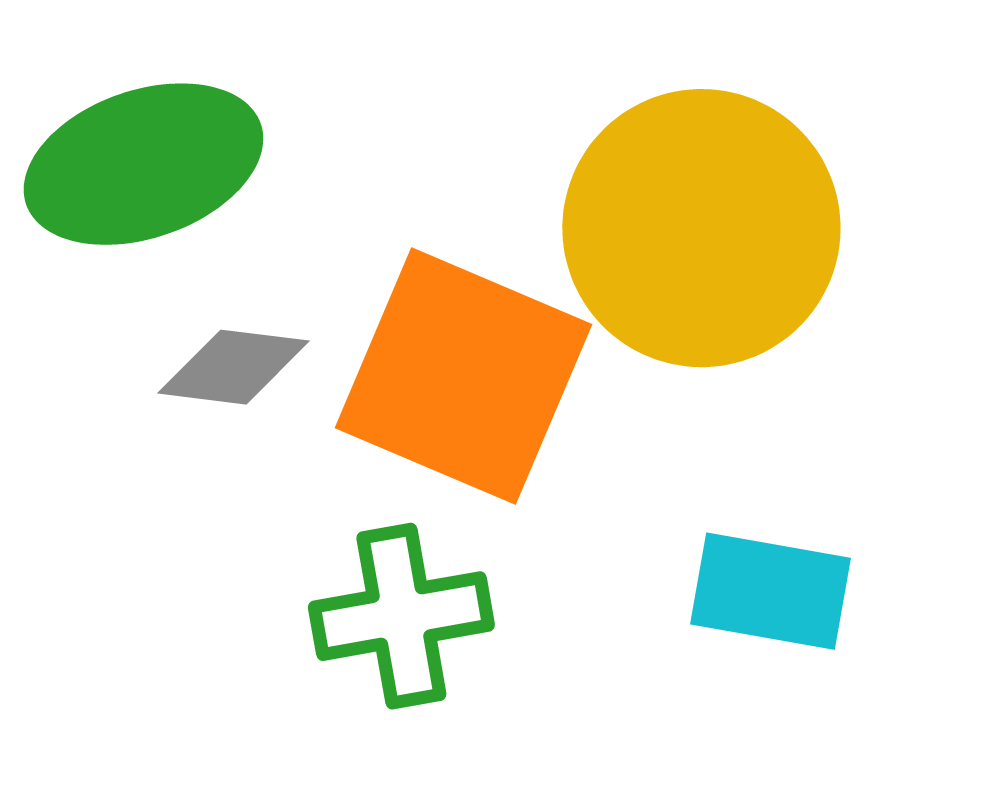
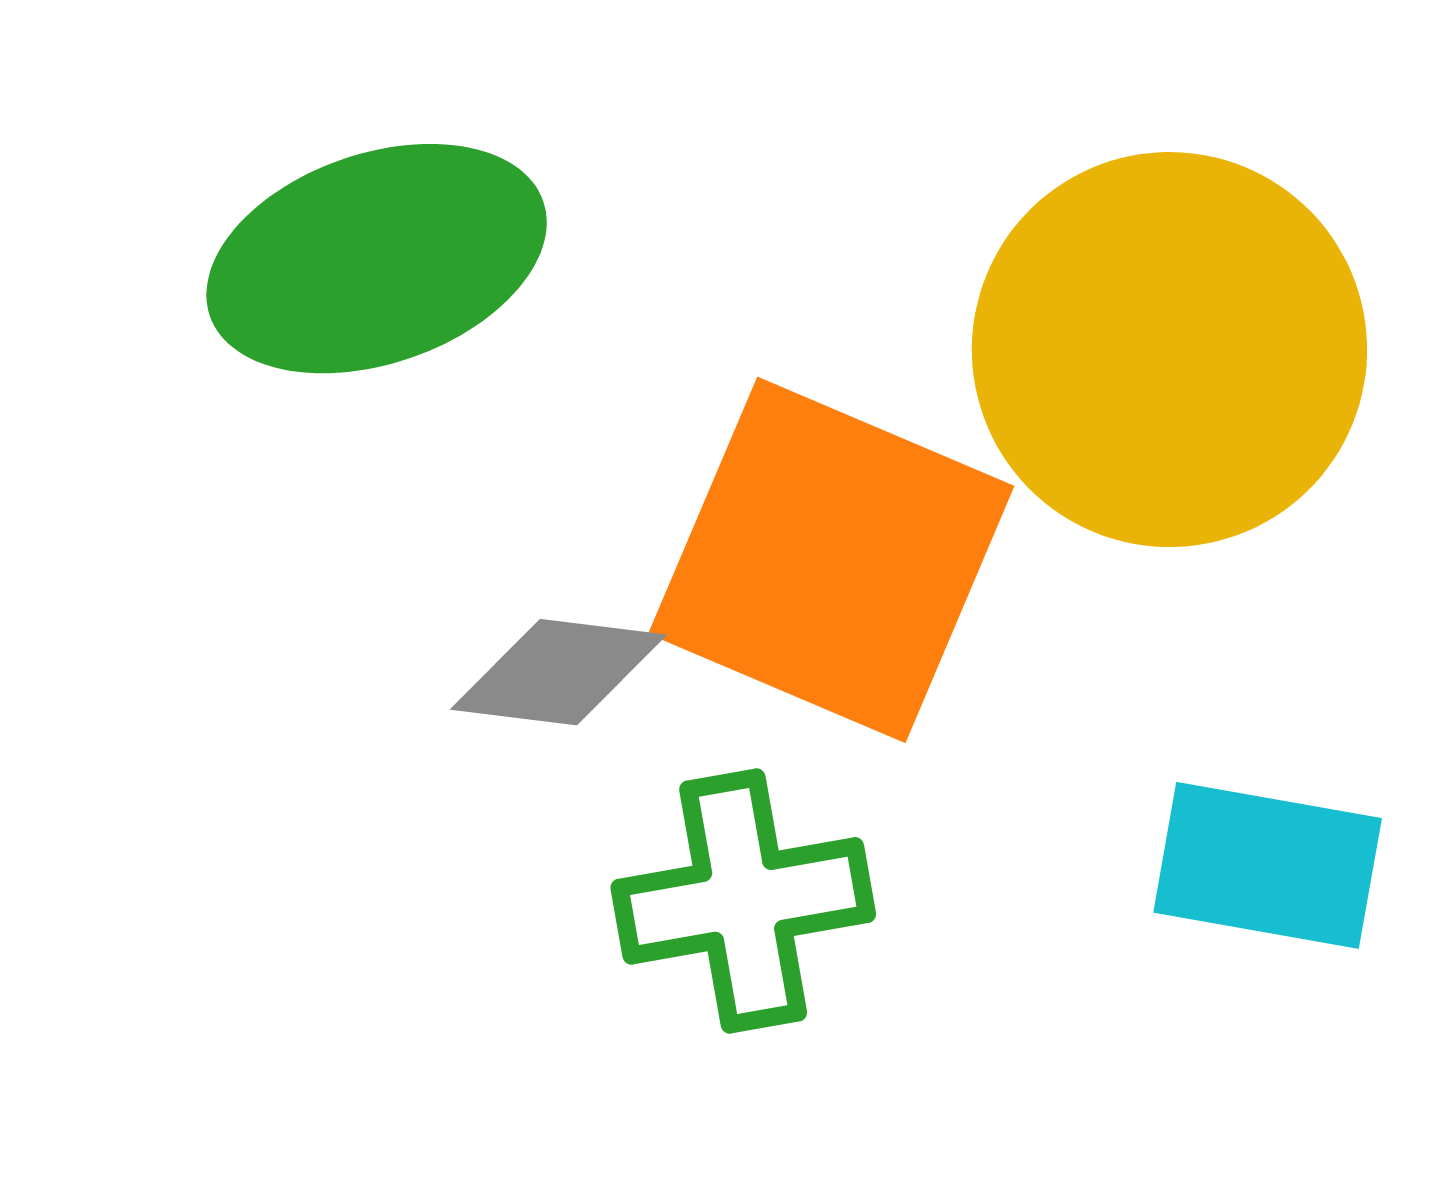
gray diamond: (233, 367) -> (558, 672), moved

